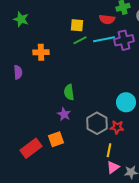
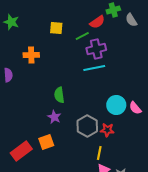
red semicircle: (107, 19) -> (97, 22), turned -42
yellow square: (77, 25) -> (56, 28), moved
cyan line: (104, 39) -> (94, 68), moved
green line: (80, 40) -> (82, 36), moved
purple cross: (124, 40) -> (96, 49), moved

